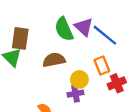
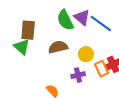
orange rectangle: (102, 66) -> (101, 69), moved
yellow circle: (79, 79) -> (86, 54), moved

